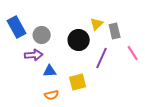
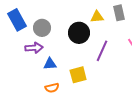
yellow triangle: (97, 24) -> (97, 17), turned 40
gray rectangle: (115, 31) -> (119, 13), moved

